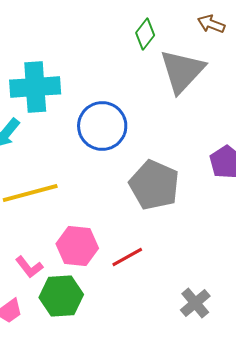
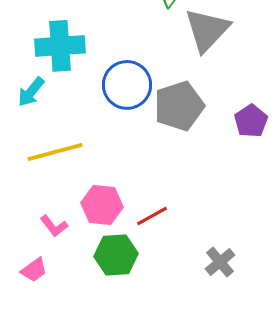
gray pentagon: (154, 185) -> (179, 106), moved, turned 30
green hexagon: (61, 296) -> (116, 255), moved

